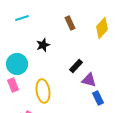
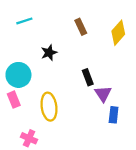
black rectangle: (76, 66) -> (88, 77), turned -64
purple triangle: (89, 80) -> (103, 94), turned 42
blue rectangle: (98, 98) -> (114, 115), turned 32

